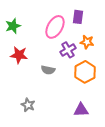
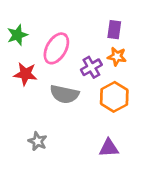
purple rectangle: (78, 17) -> (114, 30), moved
pink ellipse: (55, 27) -> (56, 48), moved
gray semicircle: (48, 70) -> (64, 94), size x1.5

